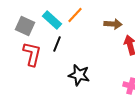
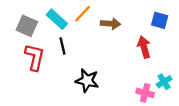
brown arrow: (113, 24) -> (111, 24), moved
black line: (57, 44) -> (63, 46), turned -35

